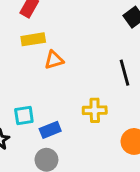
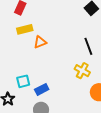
yellow cross: (95, 110) -> (82, 71), moved, turned 35

